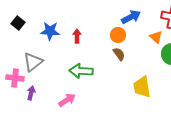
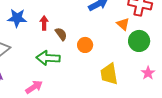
orange circle: (118, 35) -> (85, 45), moved
brown semicircle: (119, 54) -> (61, 34), moved

